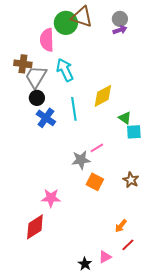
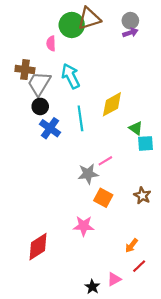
brown triangle: (82, 17) -> (89, 18), turned -35
pink semicircle: (47, 40) -> (51, 43), size x0.6
pink star: (51, 198) -> (84, 226), moved

